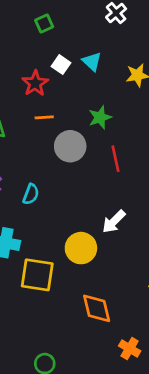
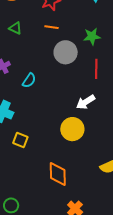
white arrow: (114, 222) -> (86, 102), moved
yellow circle: (81, 248) -> (72, 129), moved
yellow square: (37, 275) -> (20, 140), size x0.6

